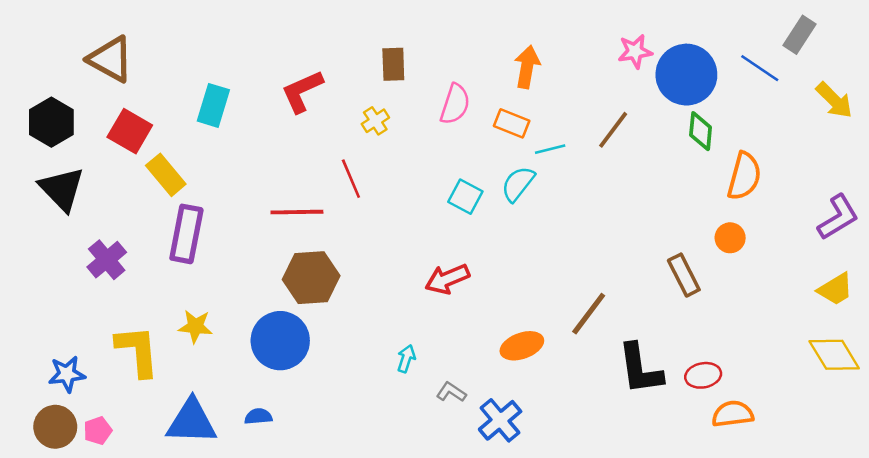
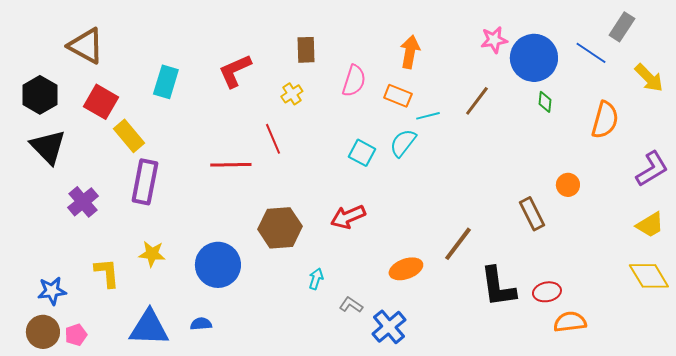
green diamond: (701, 131) -> (545, 102), size x0.7
orange semicircle: (744, 176) -> (605, 120), moved
brown hexagon: (311, 278) -> (280, 228), moved
yellow L-shape: (138, 351) -> (107, 273), size x0.7

